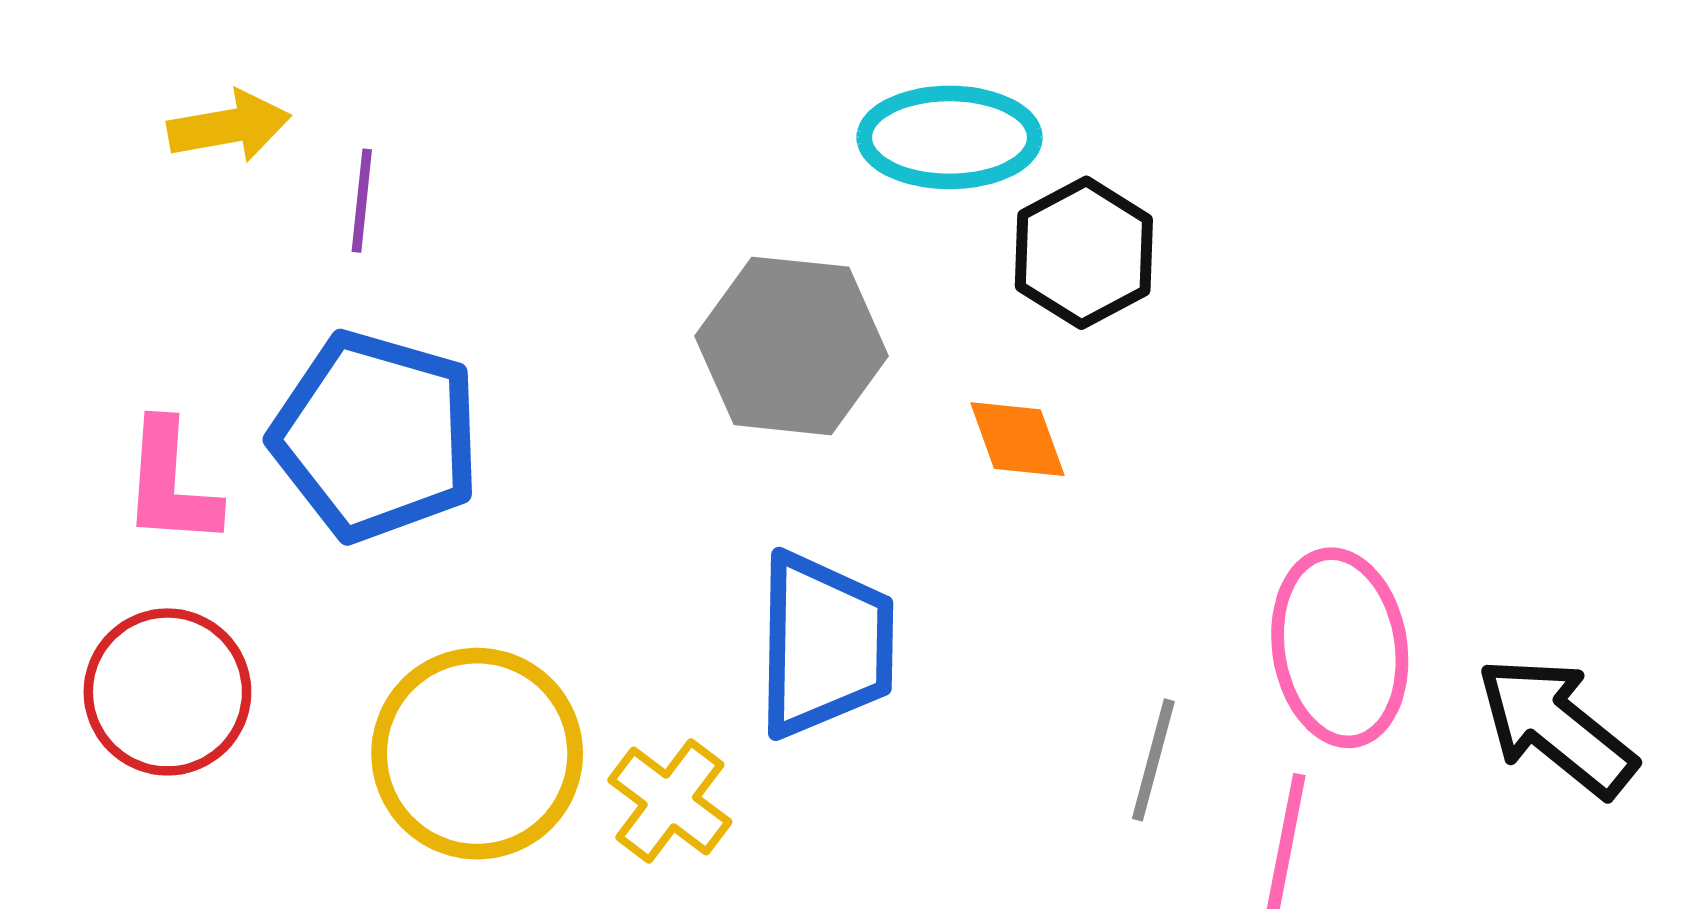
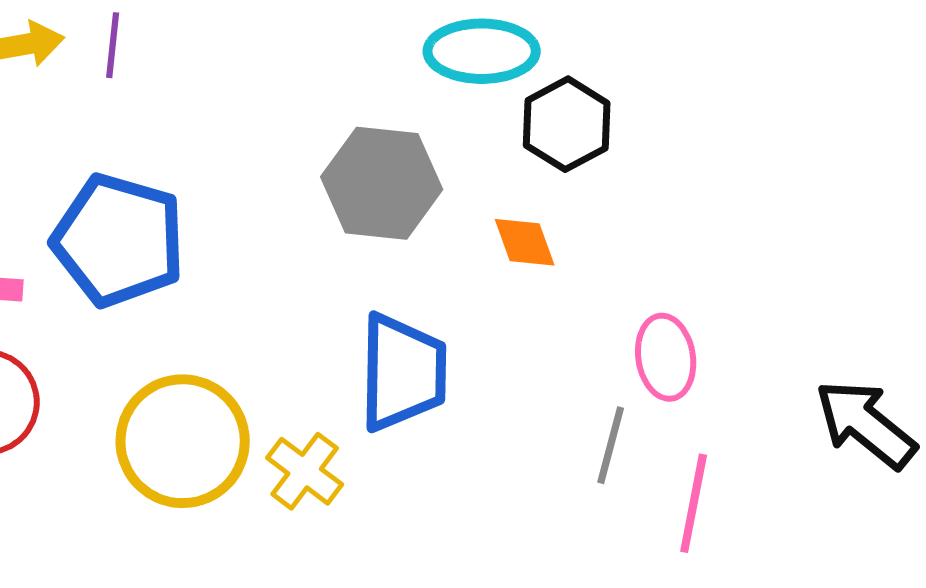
purple line: (362, 201) -> (113, 45), moved
pink ellipse: (1340, 648) -> (666, 357), moved, size x0.7

